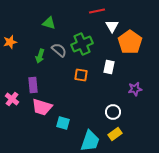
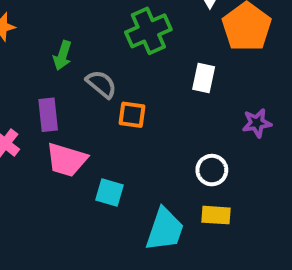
gray semicircle: (59, 50) -> (101, 84), moved
orange square: (81, 75) -> (132, 115), moved
yellow rectangle: (115, 134) -> (216, 215), turned 40

